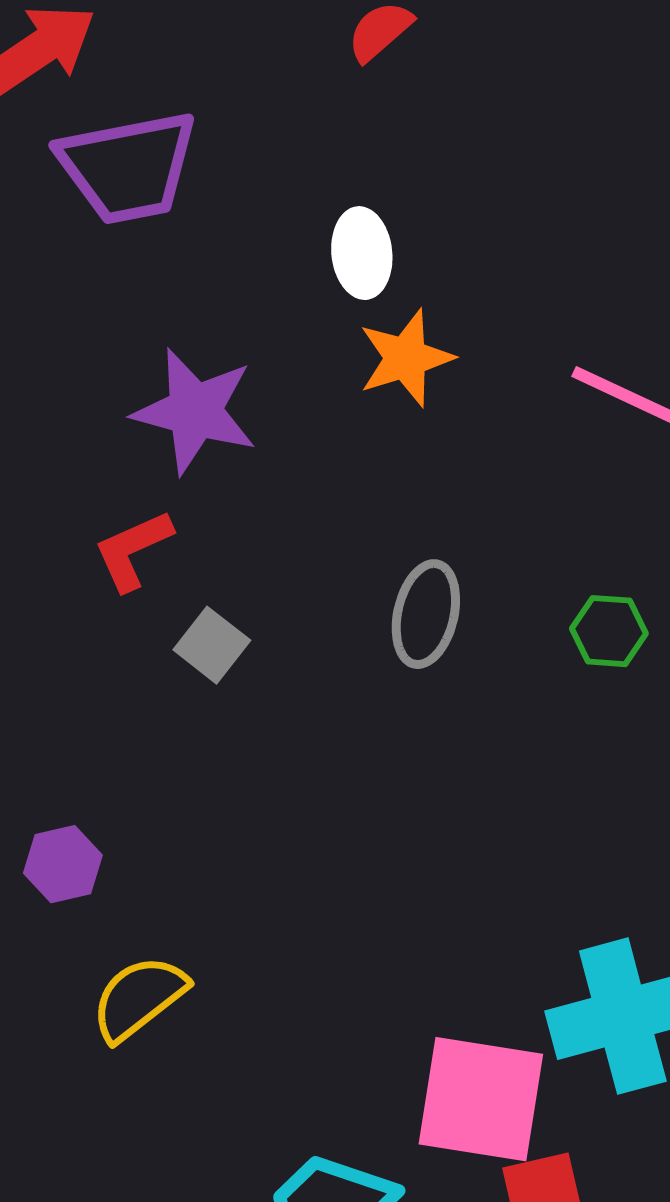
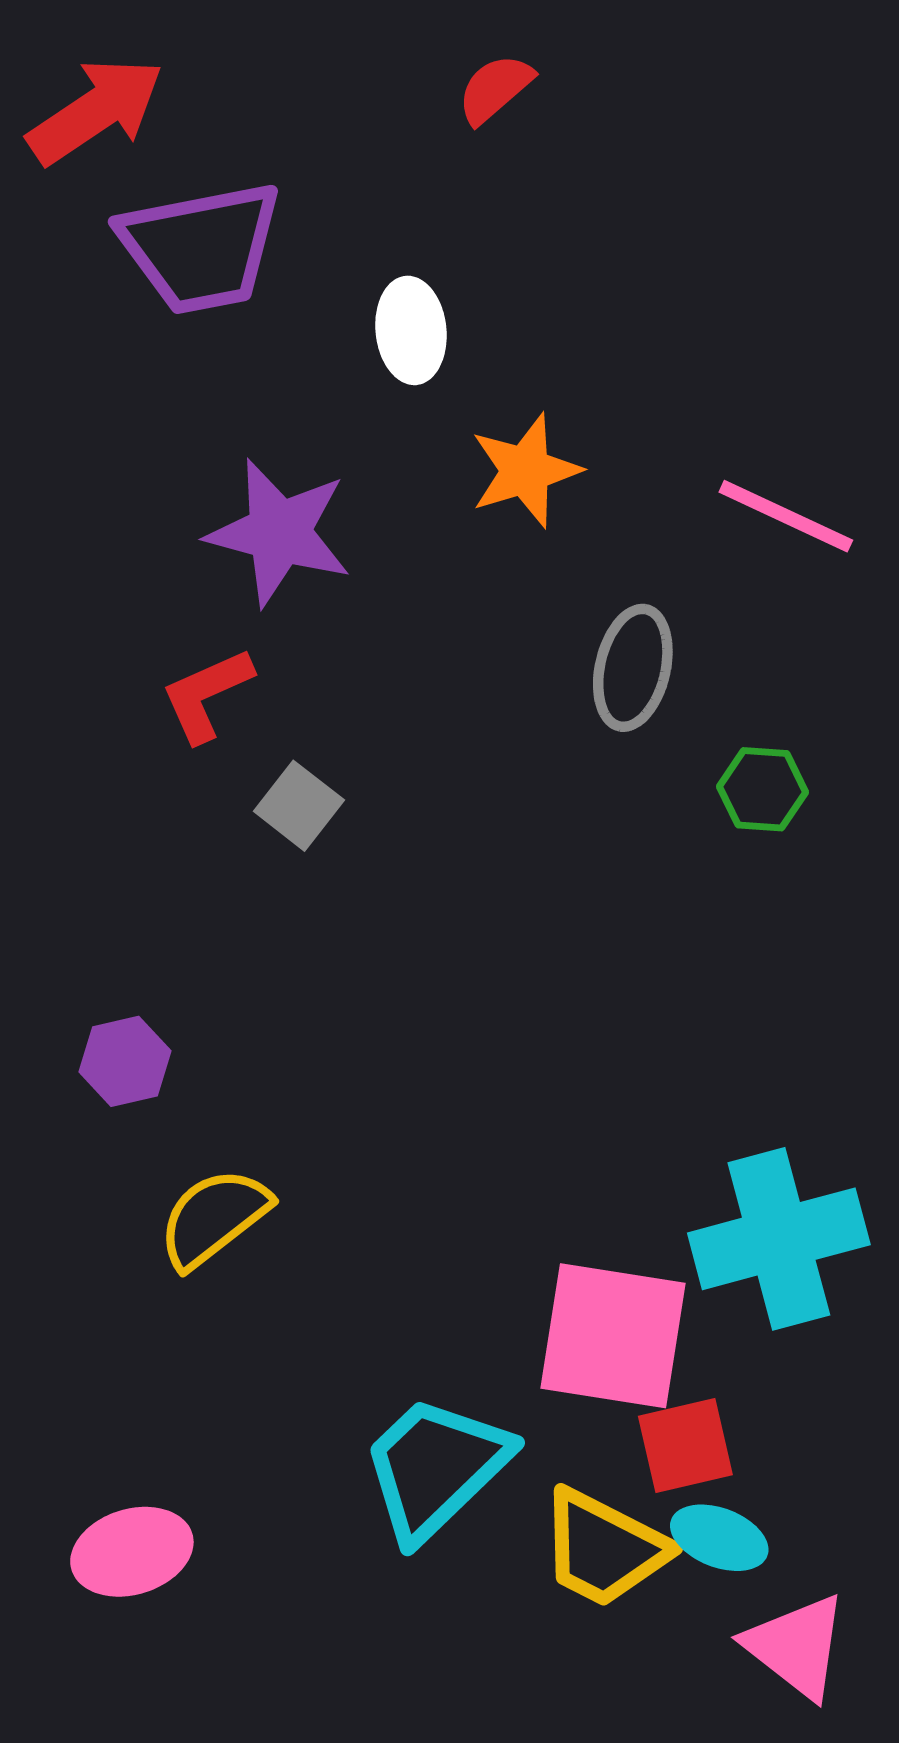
white ellipse: (362, 253) -> (411, 330), moved
gray ellipse: (426, 614) -> (633, 668), moved

